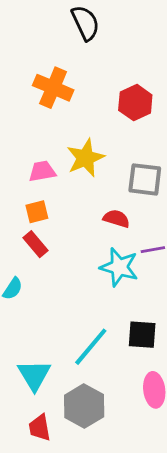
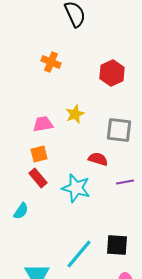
orange cross: (53, 88) -> (51, 62), size x0.7
yellow star: (85, 158) -> (75, 114), size x0.7
cyan star: (119, 267) -> (76, 188), moved

